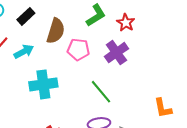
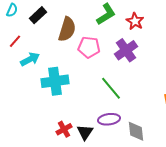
cyan arrow: (24, 51) -> (30, 59), moved

